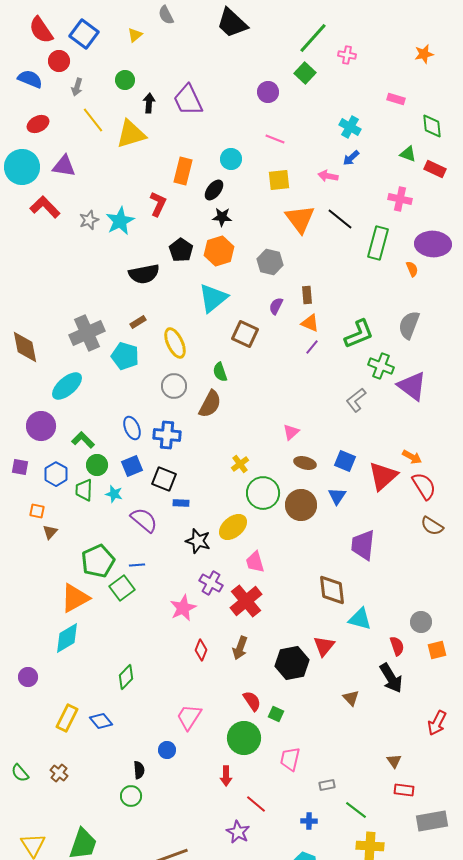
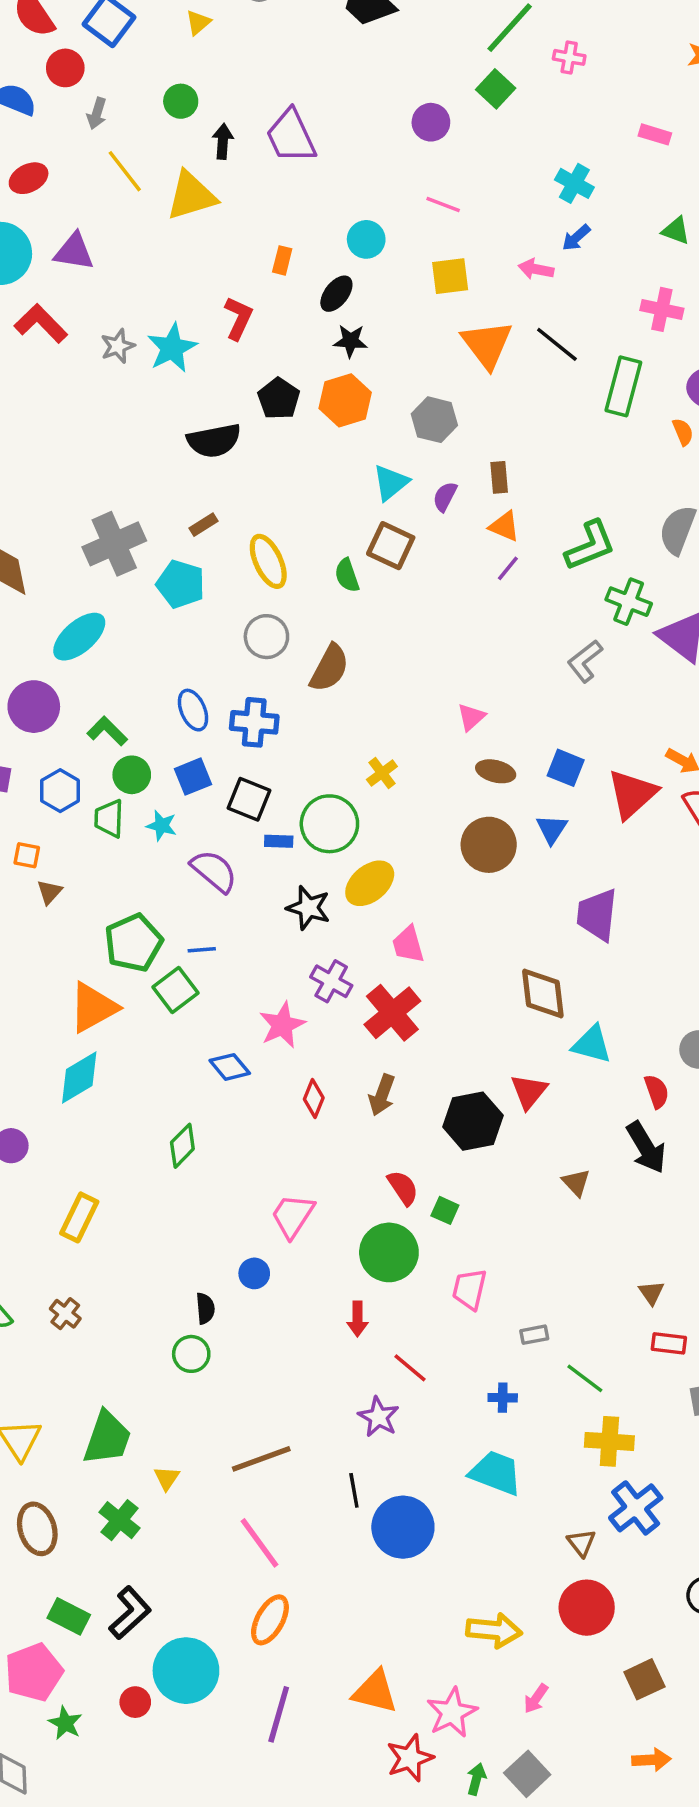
orange rectangle: (183, 171) -> (282, 260), size x0.6
cyan triangle: (213, 298) -> (391, 483), moved, size x0.7
green semicircle: (220, 372) -> (347, 575), moved
green circle: (263, 493) -> (329, 824), moved
blue diamond: (101, 721) -> (230, 1067), moved

